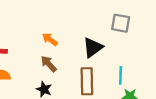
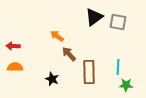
black triangle: (93, 48) -> (94, 17), moved
brown arrow: (49, 64) -> (69, 54), moved

